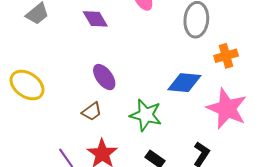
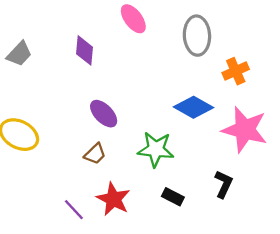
purple diamond: (95, 19) -> (85, 50), turned 44
blue diamond: (184, 83) -> (193, 107), turned 32

